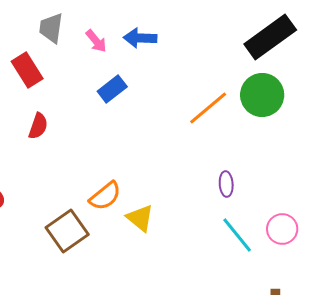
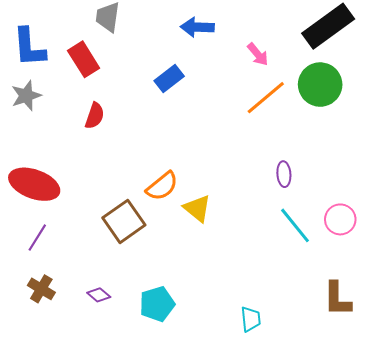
pink arrow: (96, 41) -> (258, 54), moved

